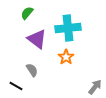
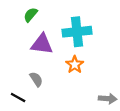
purple triangle: (37, 39) -> (42, 44), turned -30
gray arrow: (95, 87) -> (108, 99), turned 56

